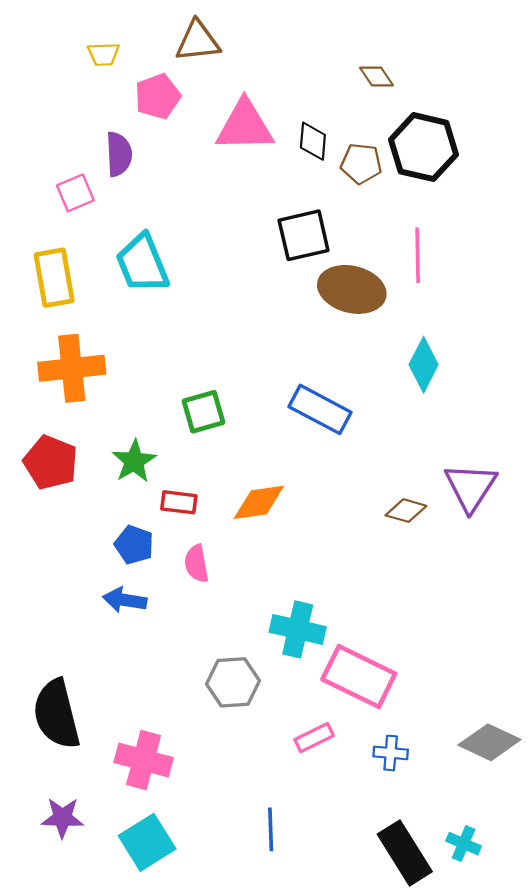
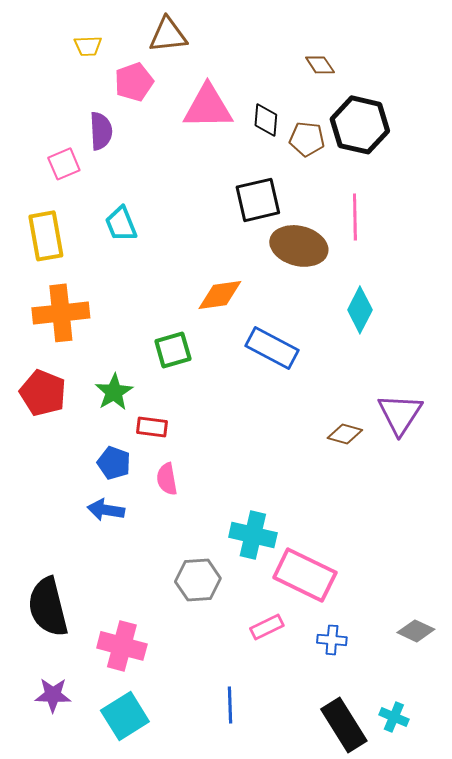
cyan trapezoid: (142, 264) -> (121, 224), size x0.7
orange diamond: (259, 502) -> (220, 295), moved
gray diamond: (489, 742) -> (416, 631), size x0.7

